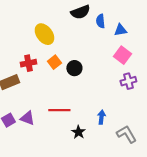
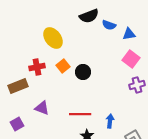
blue semicircle: (100, 21) -> (109, 25), turned -64
red line: (59, 110) -> (80, 114), moved
purple triangle: (27, 118) -> (42, 108), moved

